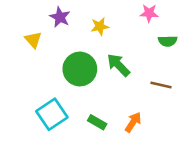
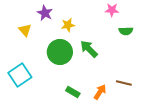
yellow star: (100, 26) -> (68, 25), moved
brown line: (161, 85) -> (124, 83), moved
cyan square: (52, 114) -> (20, 75), moved

